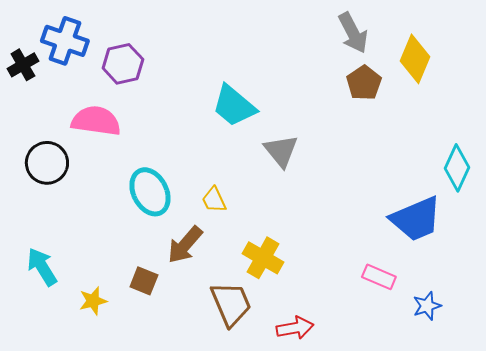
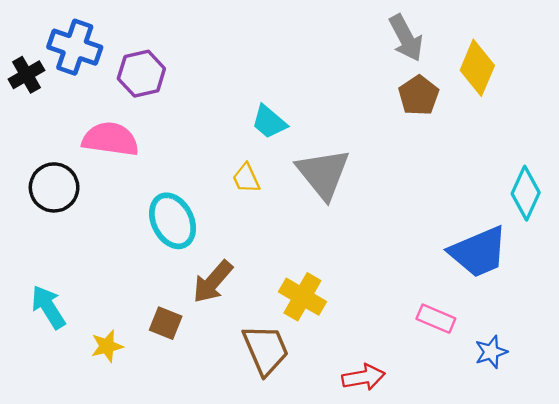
cyan trapezoid: (234, 106) -> (269, 122), size x0.7
gray triangle: (281, 151) -> (323, 174), size x1.4
yellow trapezoid: (214, 200) -> (246, 178), moved
red arrow: (295, 328) -> (363, 377), moved

